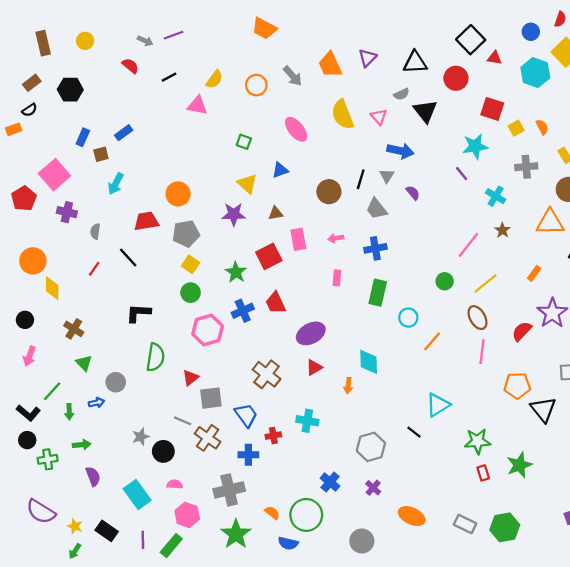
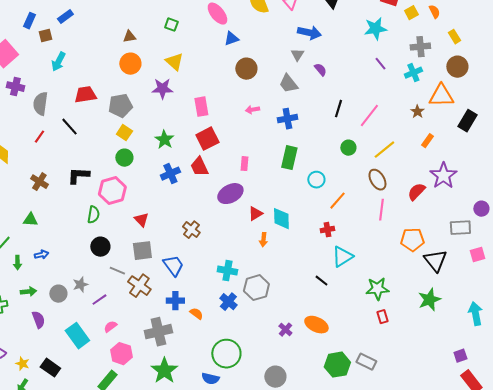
blue triangle: (280, 170) -> (231, 39), moved
purple line: (462, 174) -> (380, 64), moved
black line: (361, 179) -> (338, 109), moved
orange circle: (178, 194) -> (130, 64), moved
cyan cross: (496, 196) -> (413, 73), moved, turned 36
brown triangle: (276, 213) -> (129, 37), moved
brown star: (502, 230) -> (417, 112), moved
gray semicircle: (95, 231) -> (40, 104), size x1.6
pink rectangle: (298, 239) -> (201, 107), moved
red square: (269, 256) -> (207, 139), moved
pink rectangle: (337, 278) -> (244, 164), moved
brown cross: (74, 329) -> (39, 182), moved
pink hexagon: (208, 330) -> (112, 191), moved
green semicircle: (155, 357) -> (93, 215), size x0.7
green triangle: (84, 363) -> (30, 220), turned -42
red triangle: (314, 367) -> (255, 214), moved
brown cross: (267, 374) -> (191, 230), size x0.7
red triangle: (191, 378) -> (141, 220), moved, turned -35
gray circle: (116, 382) -> (58, 294), moved
red cross: (273, 436) -> (327, 230), moved
gray hexagon: (371, 447) -> (256, 288), moved
black circle: (163, 451) -> (100, 247), moved
green star: (519, 465) -> (429, 300), moved
blue cross: (330, 482) -> (228, 302), moved
pink semicircle: (175, 484) -> (110, 327), turned -40
orange semicircle: (272, 513) -> (196, 314), moved
orange ellipse: (412, 516) -> (316, 325), moved
green hexagon: (505, 527) -> (337, 365), moved
purple line: (143, 540) -> (99, 300), moved, turned 56

